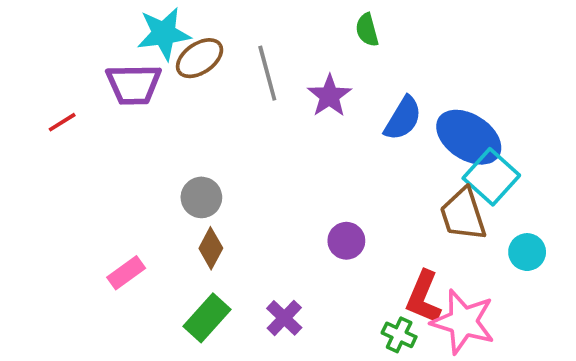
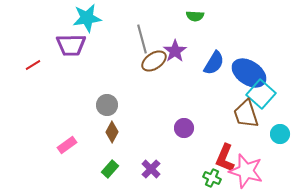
green semicircle: (367, 30) -> (195, 16), turned -72
brown ellipse: (200, 58) -> (154, 61), moved
green rectangle: (207, 318) -> (110, 169), size x0.7

